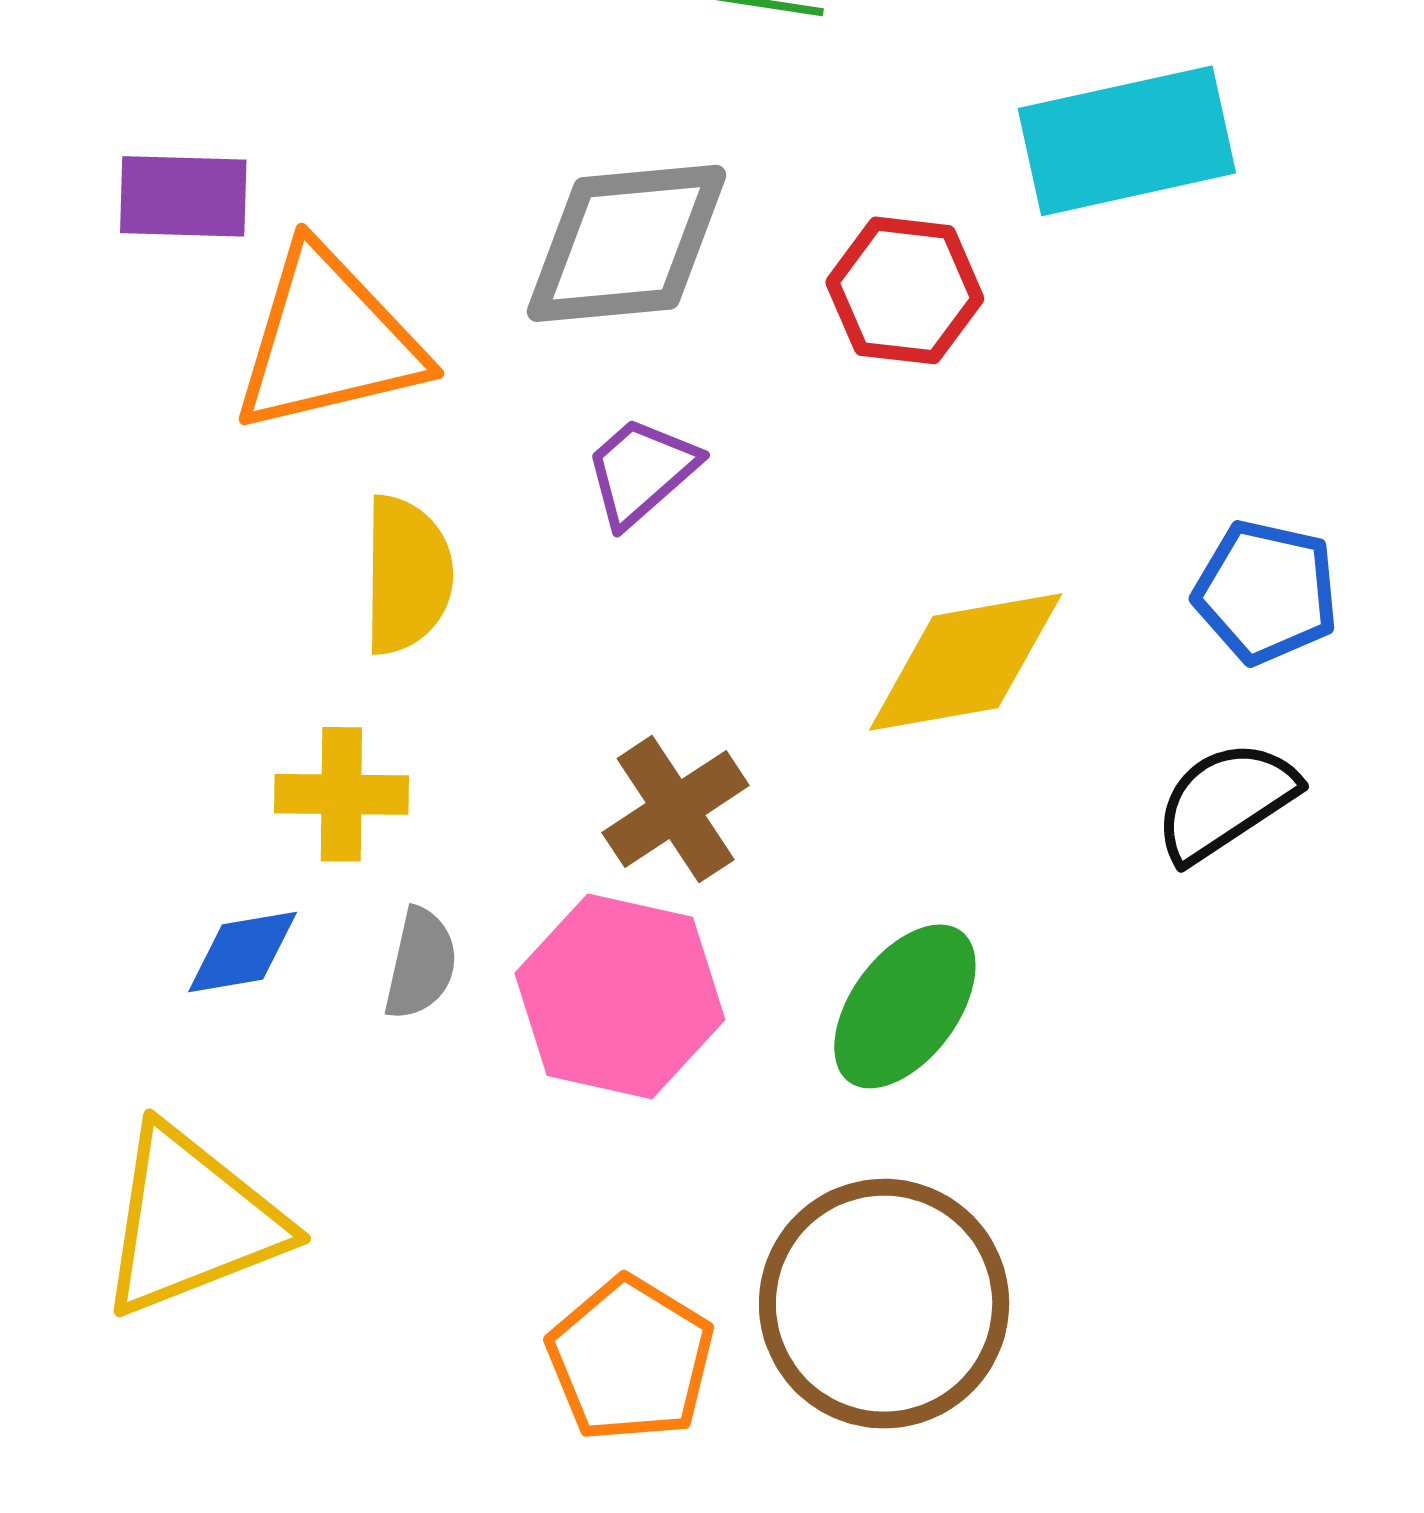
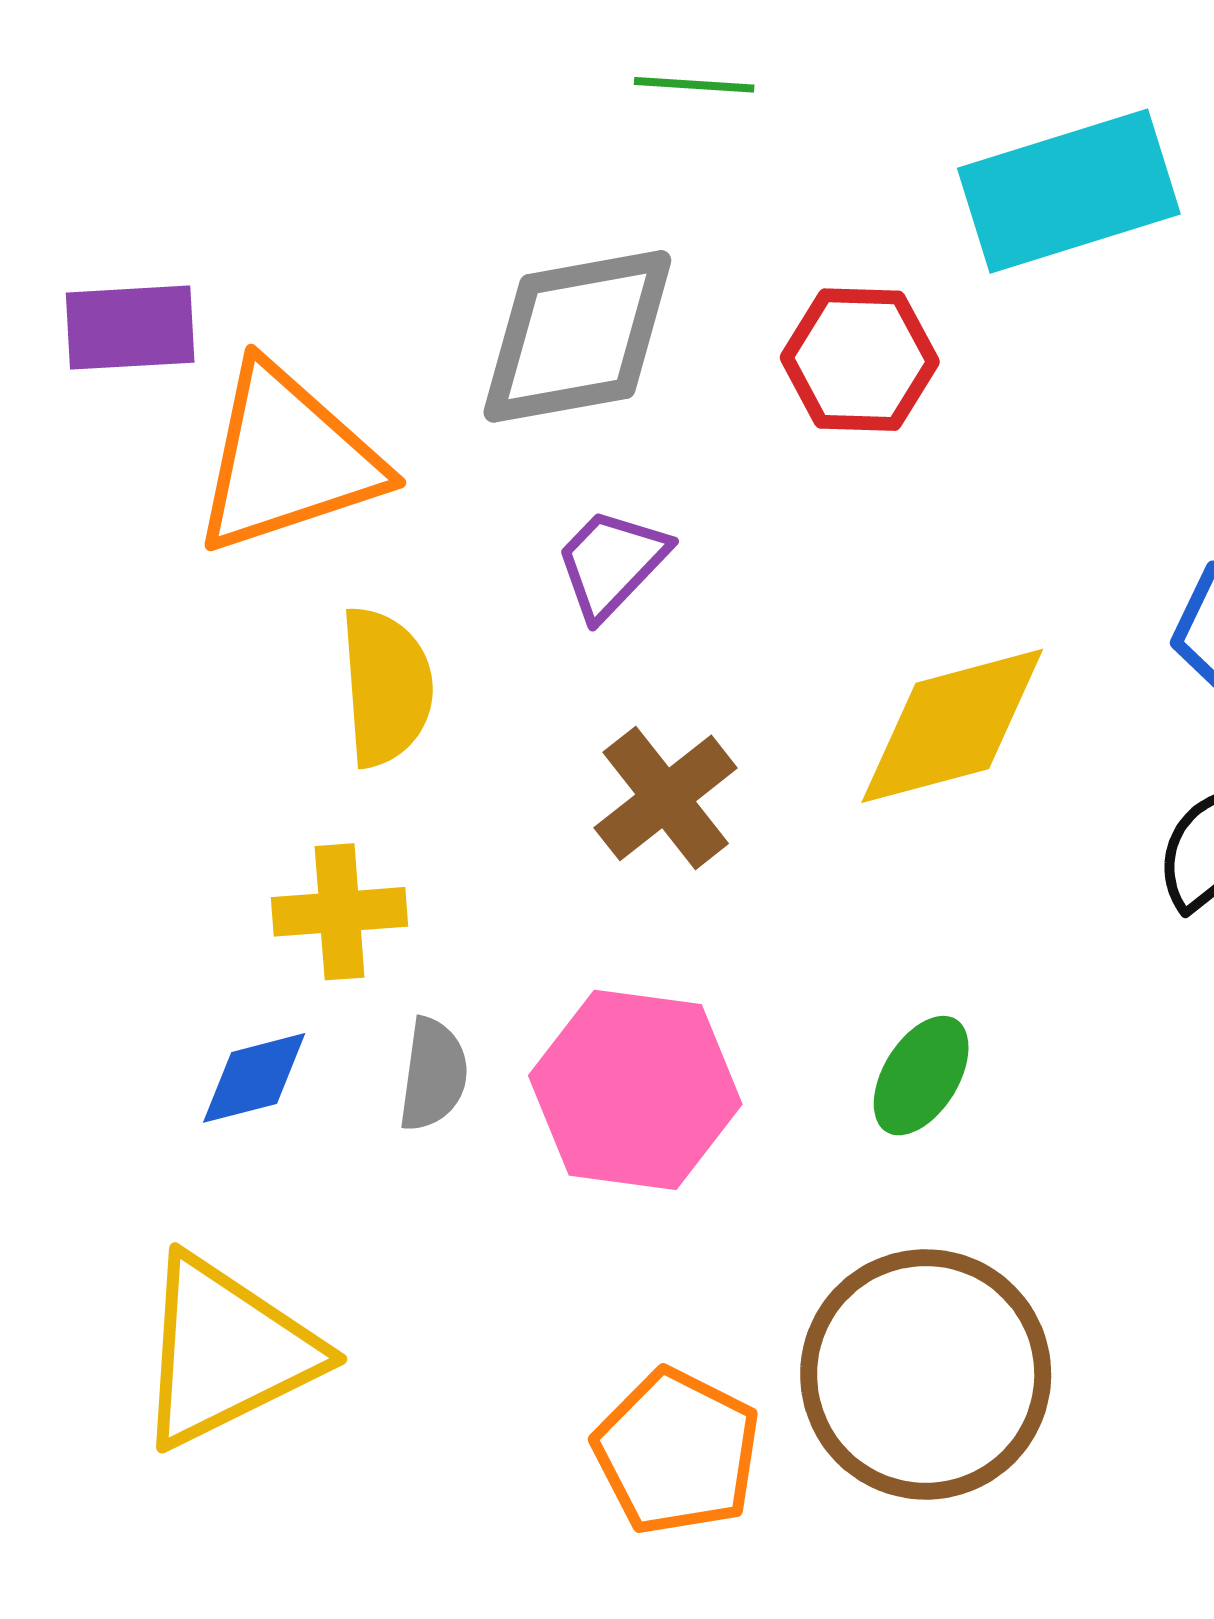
brown cross: (676, 809) -> (666, 798), moved
green ellipse: (905, 1006) -> (921, 1076), size x0.7

